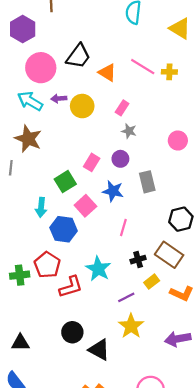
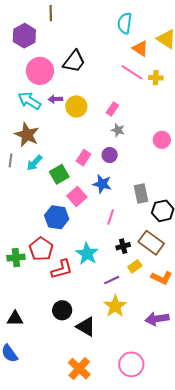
orange triangle: (107, 73) -> (140, 48), moved
gray rectangle: (147, 182) -> (141, 193), moved
cyan arrow: (41, 207) -> (34, 163), moved, turned 36

